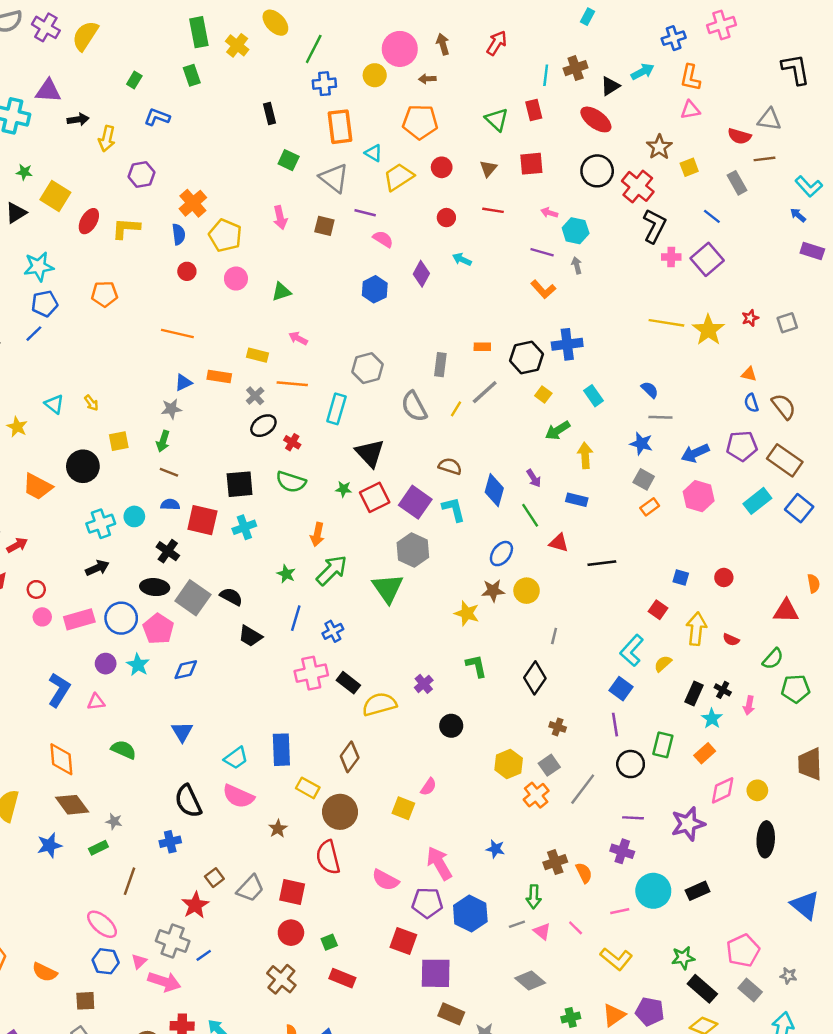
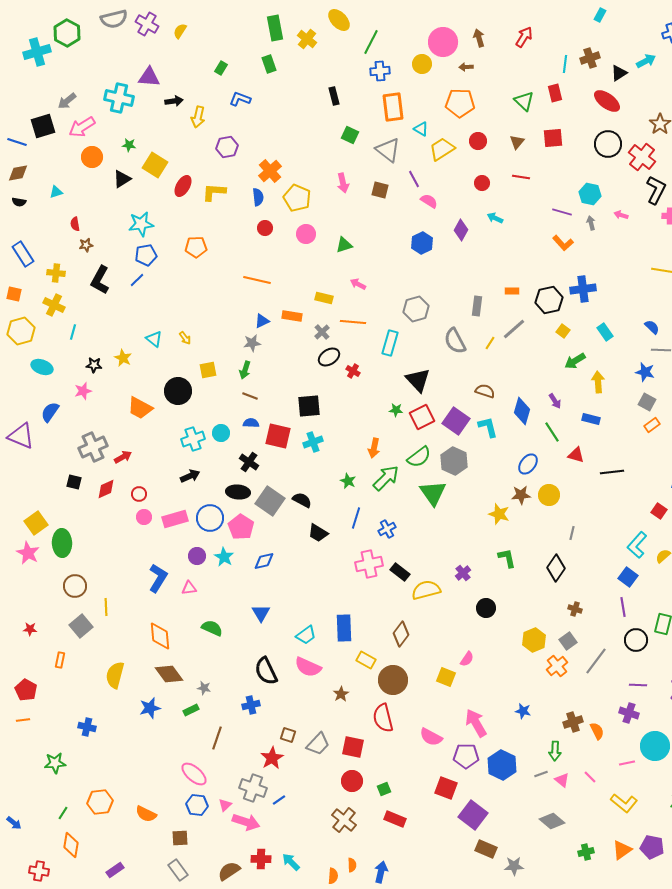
yellow semicircle: (85, 36) -> (180, 31), size x0.6
purple line: (365, 213) -> (414, 179), turned 48
pink arrow: (549, 213) -> (621, 215), moved
green semicircle: (291, 482) -> (419, 457), moved, turned -55
brown square: (214, 878) -> (288, 735), turned -35
purple square: (436, 973) -> (473, 815), turned 36

